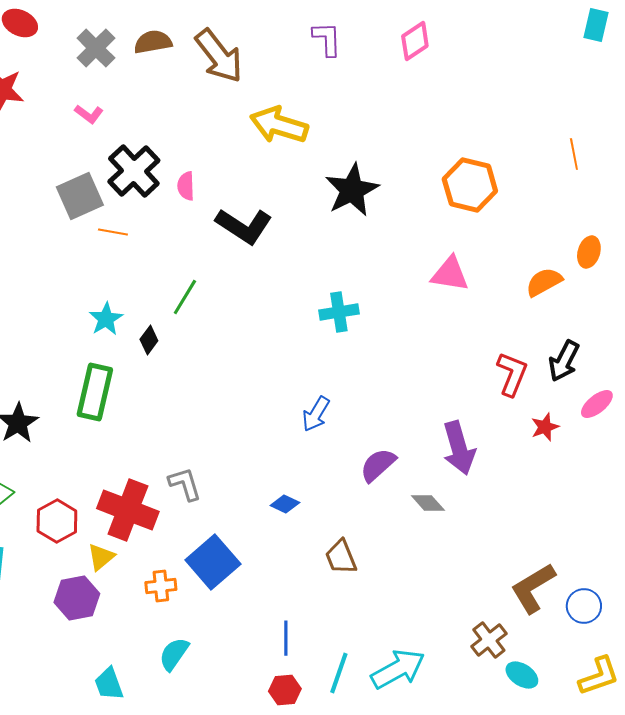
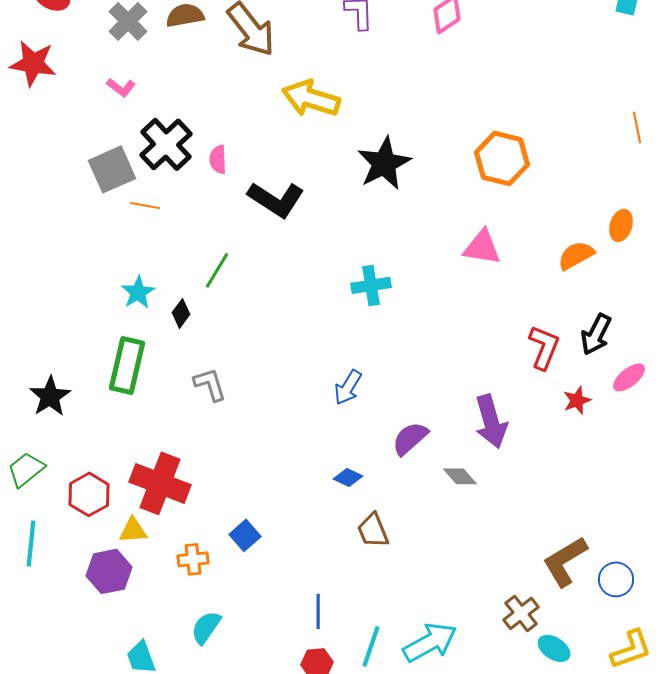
orange line: (574, 154) -> (637, 127), moved
gray L-shape: (185, 484) -> (210, 384), moved
blue diamond: (285, 504) -> (348, 477), moved
yellow triangle: (101, 557) -> (133, 530), turned 36
blue square: (213, 562) -> (245, 535), size x0.6

